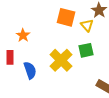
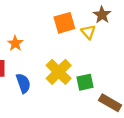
orange square: (66, 17) -> (64, 23), turned -30
green square: (86, 50) -> (85, 82), moved

